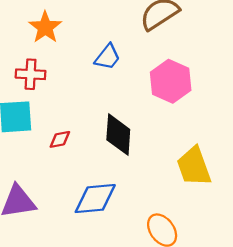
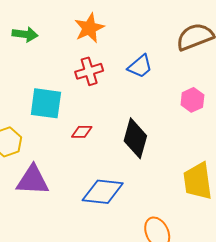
red cross: (31, 74) -> (89, 71), moved, turned -32
pink hexagon: (171, 81) -> (192, 100), size x0.6

